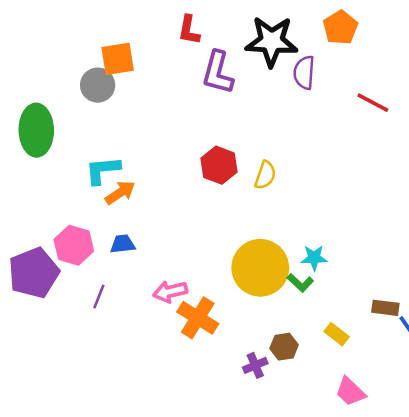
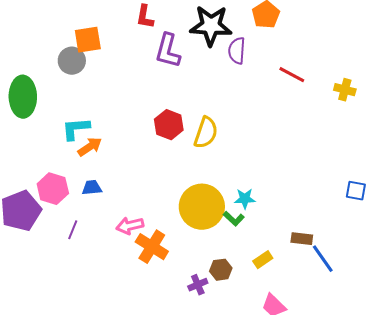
yellow semicircle: (265, 175) -> (206, 133), size x1.4
yellow rectangle: (337, 334) -> (263, 260), turned -72

